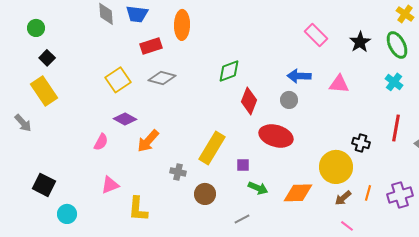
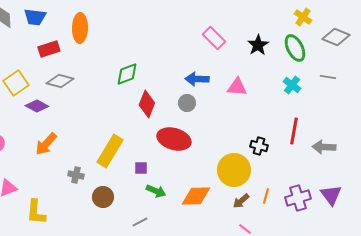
purple diamond: (125, 119) -> (37, 106), moved

